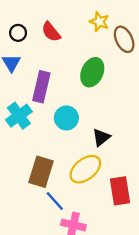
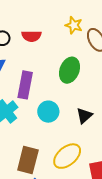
red semicircle: (51, 32) -> (31, 36), turned -48
black triangle: (101, 137) -> (84, 116), moved

